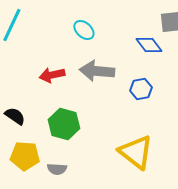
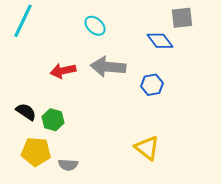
green hexagon: (64, 124) -> (53, 120), moved, size x0.7
yellow triangle: (136, 152) -> (147, 148), size x0.7

